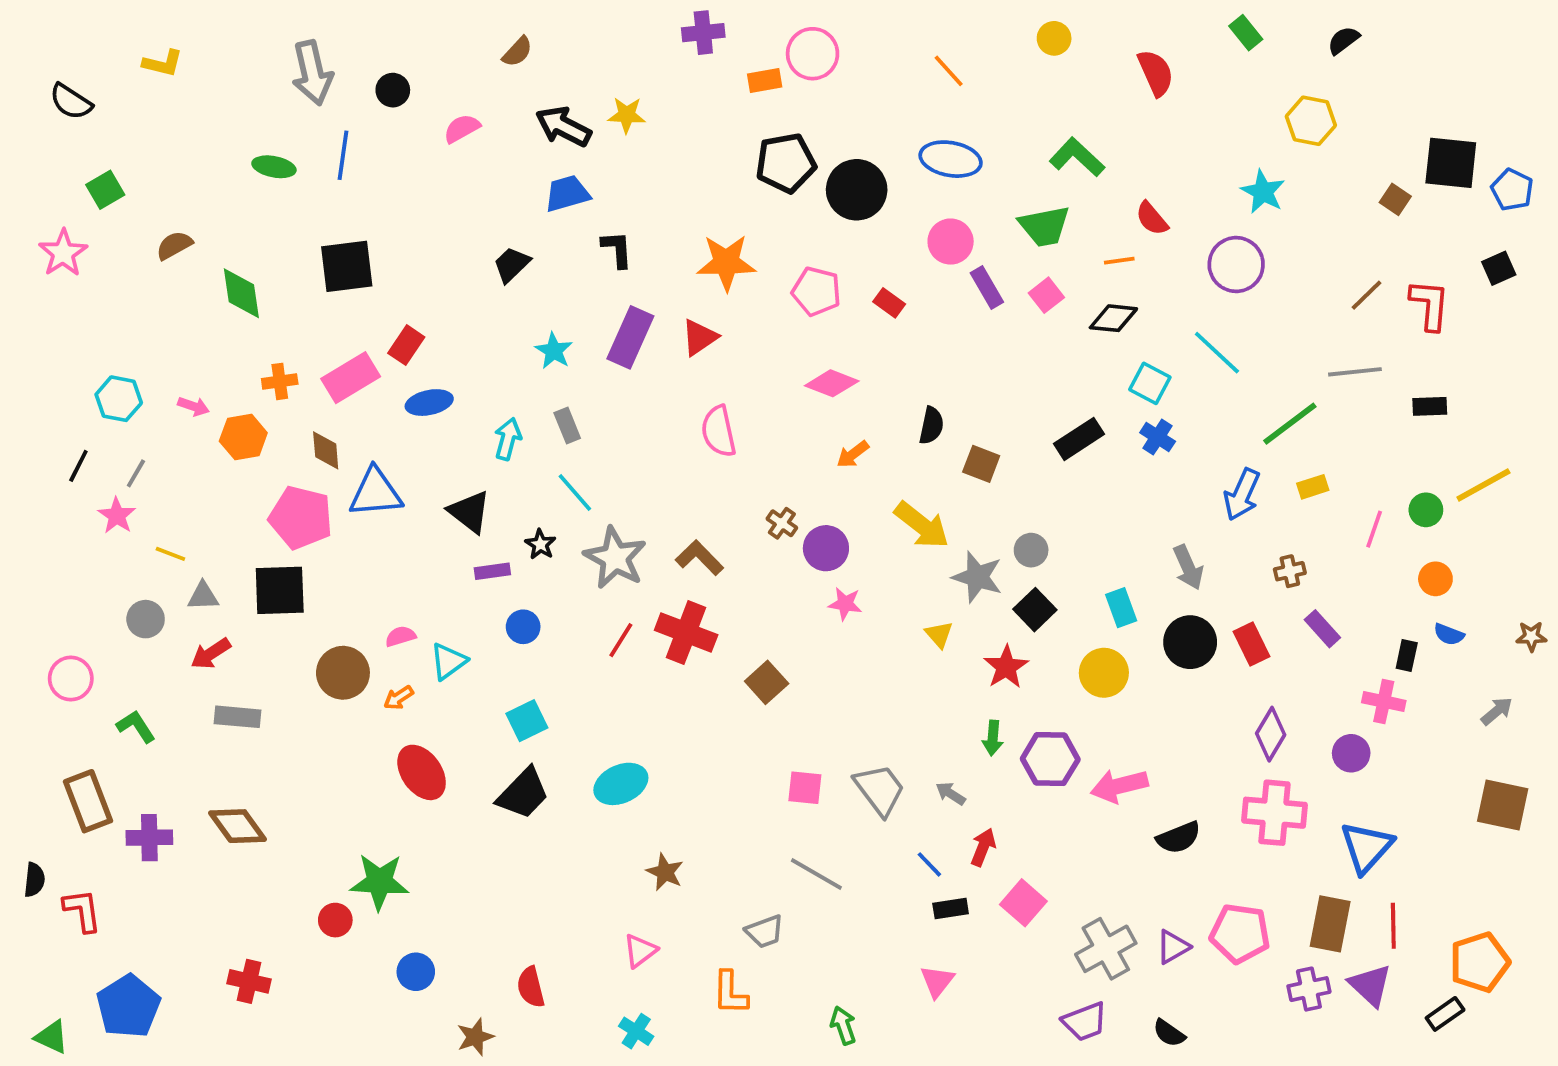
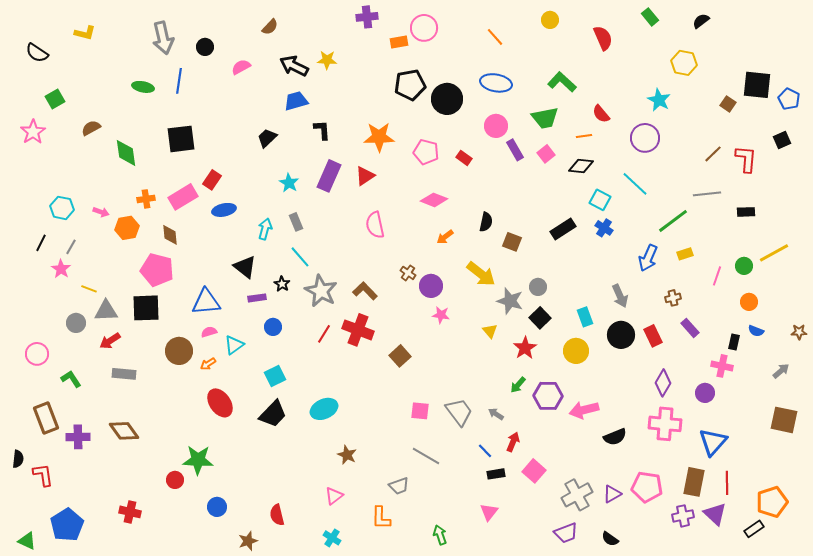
blue triangle: (376, 493) -> (206, 302), moved
gray triangle: (203, 596) -> (106, 311), size x1.4
green arrow: (993, 738) -> (518, 385), turned 36

